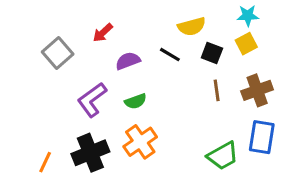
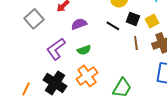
yellow square: (246, 44) -> (152, 21), moved
black line: (170, 55) -> (113, 26), moved
black cross: (90, 153) -> (55, 83), turned -35
green trapezoid: (223, 156) -> (122, 88), moved, turned -30

